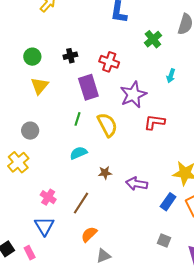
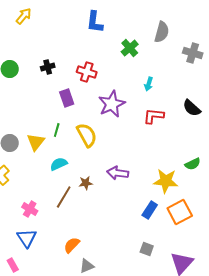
yellow triangle: (39, 86) -> (36, 142), moved
purple rectangle: (88, 87) -> (67, 98), size x0.7
red L-shape: (154, 122) -> (154, 116), moved
purple arrow: (137, 184) -> (118, 173), moved
brown line: (81, 203) -> (64, 197), moved

